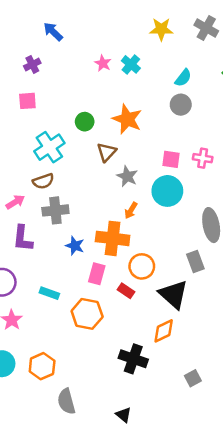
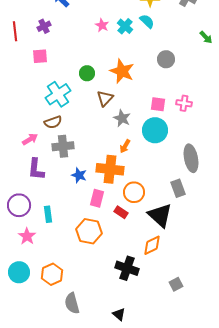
cyan semicircle: (183, 78) -> (147, 21), moved, turned -84
cyan rectangle: (49, 293) -> (48, 214), moved, turned 63

